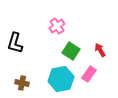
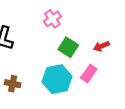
red arrow: (100, 50) -> (101, 46), turned -80

